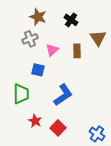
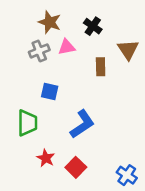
pink triangle: (52, 50) -> (67, 47), moved, turned 32

